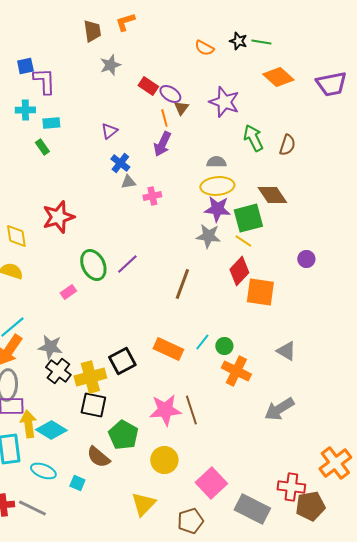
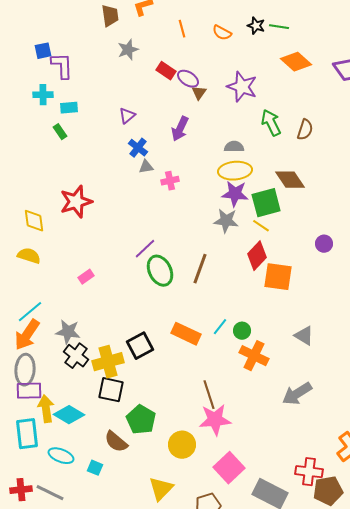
orange line: (164, 118) -> (182, 29), moved
green ellipse: (93, 265) -> (160, 271), moved
pink star: (165, 410) -> (215, 420), moved

